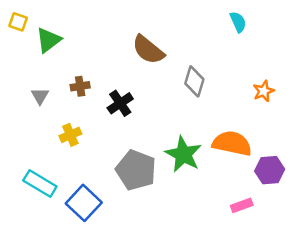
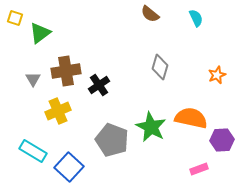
brown semicircle: (148, 50) -> (150, 14), moved, size x0.7
brown cross: (80, 86) -> (66, 71), size x1.8
yellow cross: (70, 135) -> (58, 111), size x1.4

